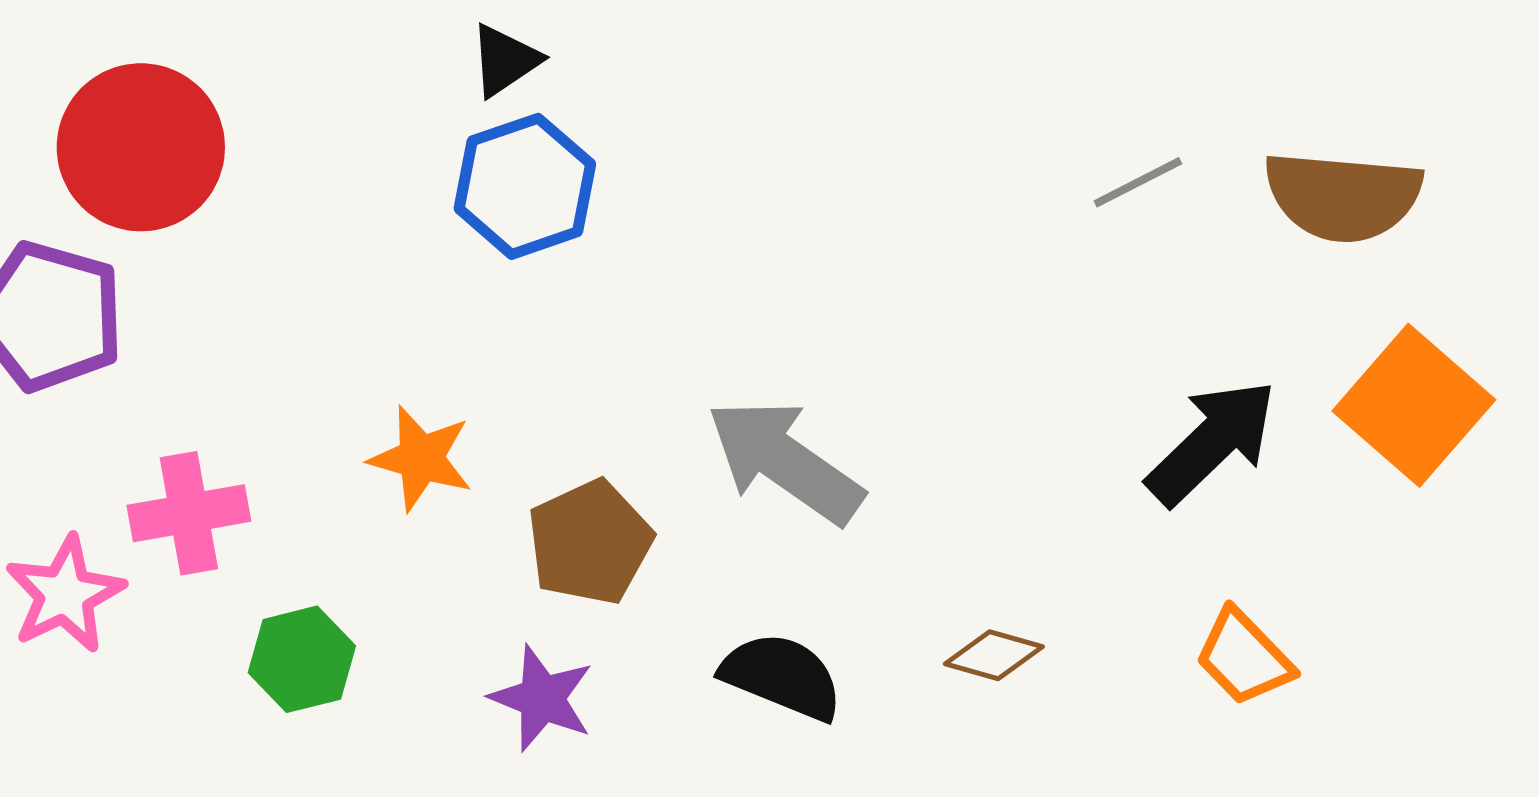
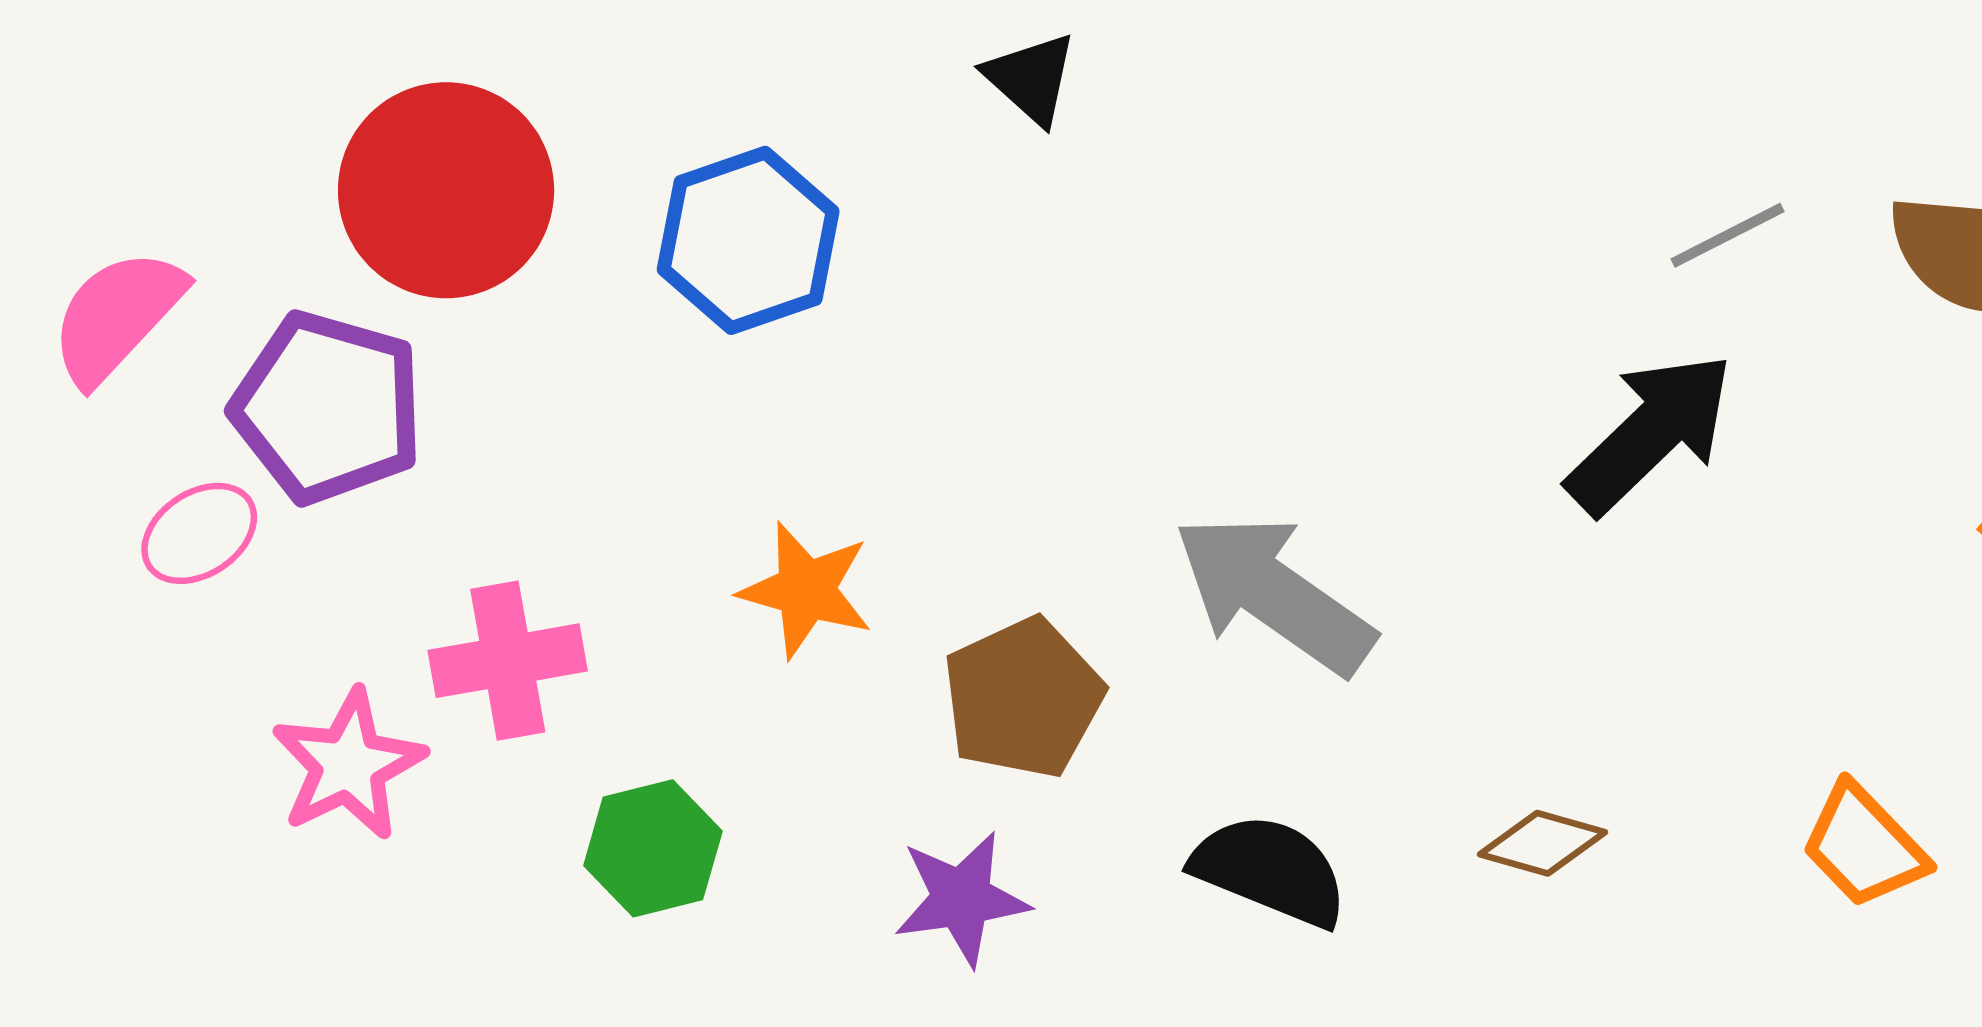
black triangle: (505, 60) -> (1031, 78), moved, turned -44
blue hexagon: (525, 186) -> (748, 240), moved
black arrow: (1212, 442) -> (1650, 433), moved
purple star: (542, 698) -> (961, 898), turned -30

